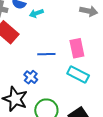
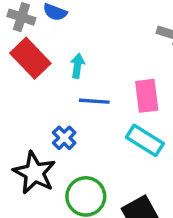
cyan arrow: (36, 13) -> (77, 66), moved, turned 112

